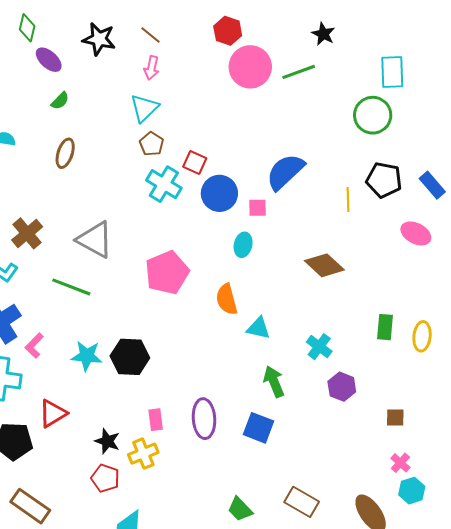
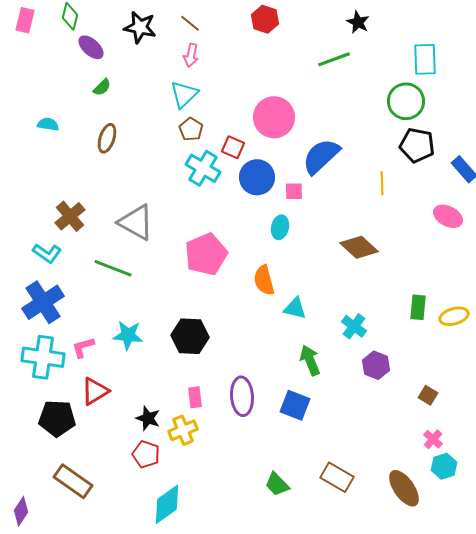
pink circle: (250, 67) -> (274, 117), moved
black pentagon: (384, 180) -> (417, 145), moved
yellow ellipse: (422, 336) -> (454, 316), turned 68
pink L-shape: (34, 346) -> (83, 347), moved, turned 30
black hexagon: (130, 357) -> (190, 336), moved
brown square: (395, 418) -> (428, 395), turned 30

